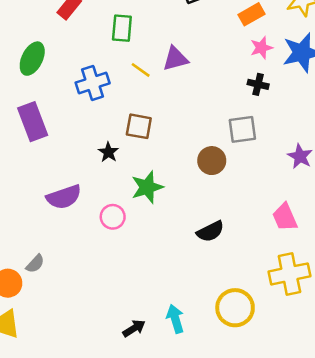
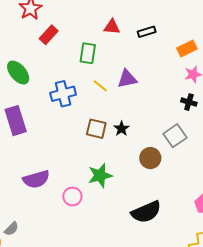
green ellipse: (32, 59) -> (18, 73), turned -70
gray square: (242, 129) -> (175, 136), turned -30
black star: (108, 152) -> (121, 129), moved
black semicircle: (210, 231) -> (146, 212), size x1.4

